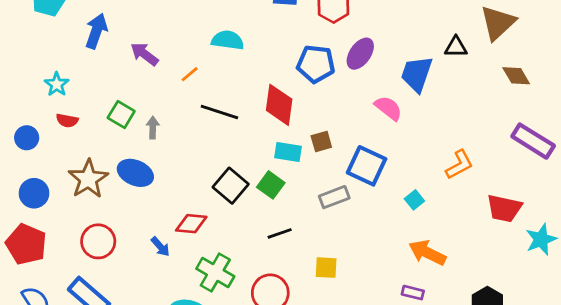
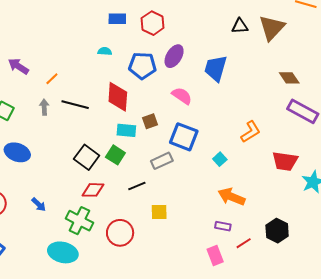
cyan semicircle: (228, 40) -> (105, 51), moved, size x0.6
black triangle: (456, 47) -> (240, 26), moved
brown diamond: (516, 76) -> (289, 78), moved
pink semicircle: (388, 108) -> (182, 96), moved
gray arrow: (153, 127) -> (44, 107), moved
red diamond: (191, 224) -> (93, 190), moved
black line: (280, 233) -> (137, 186), moved

